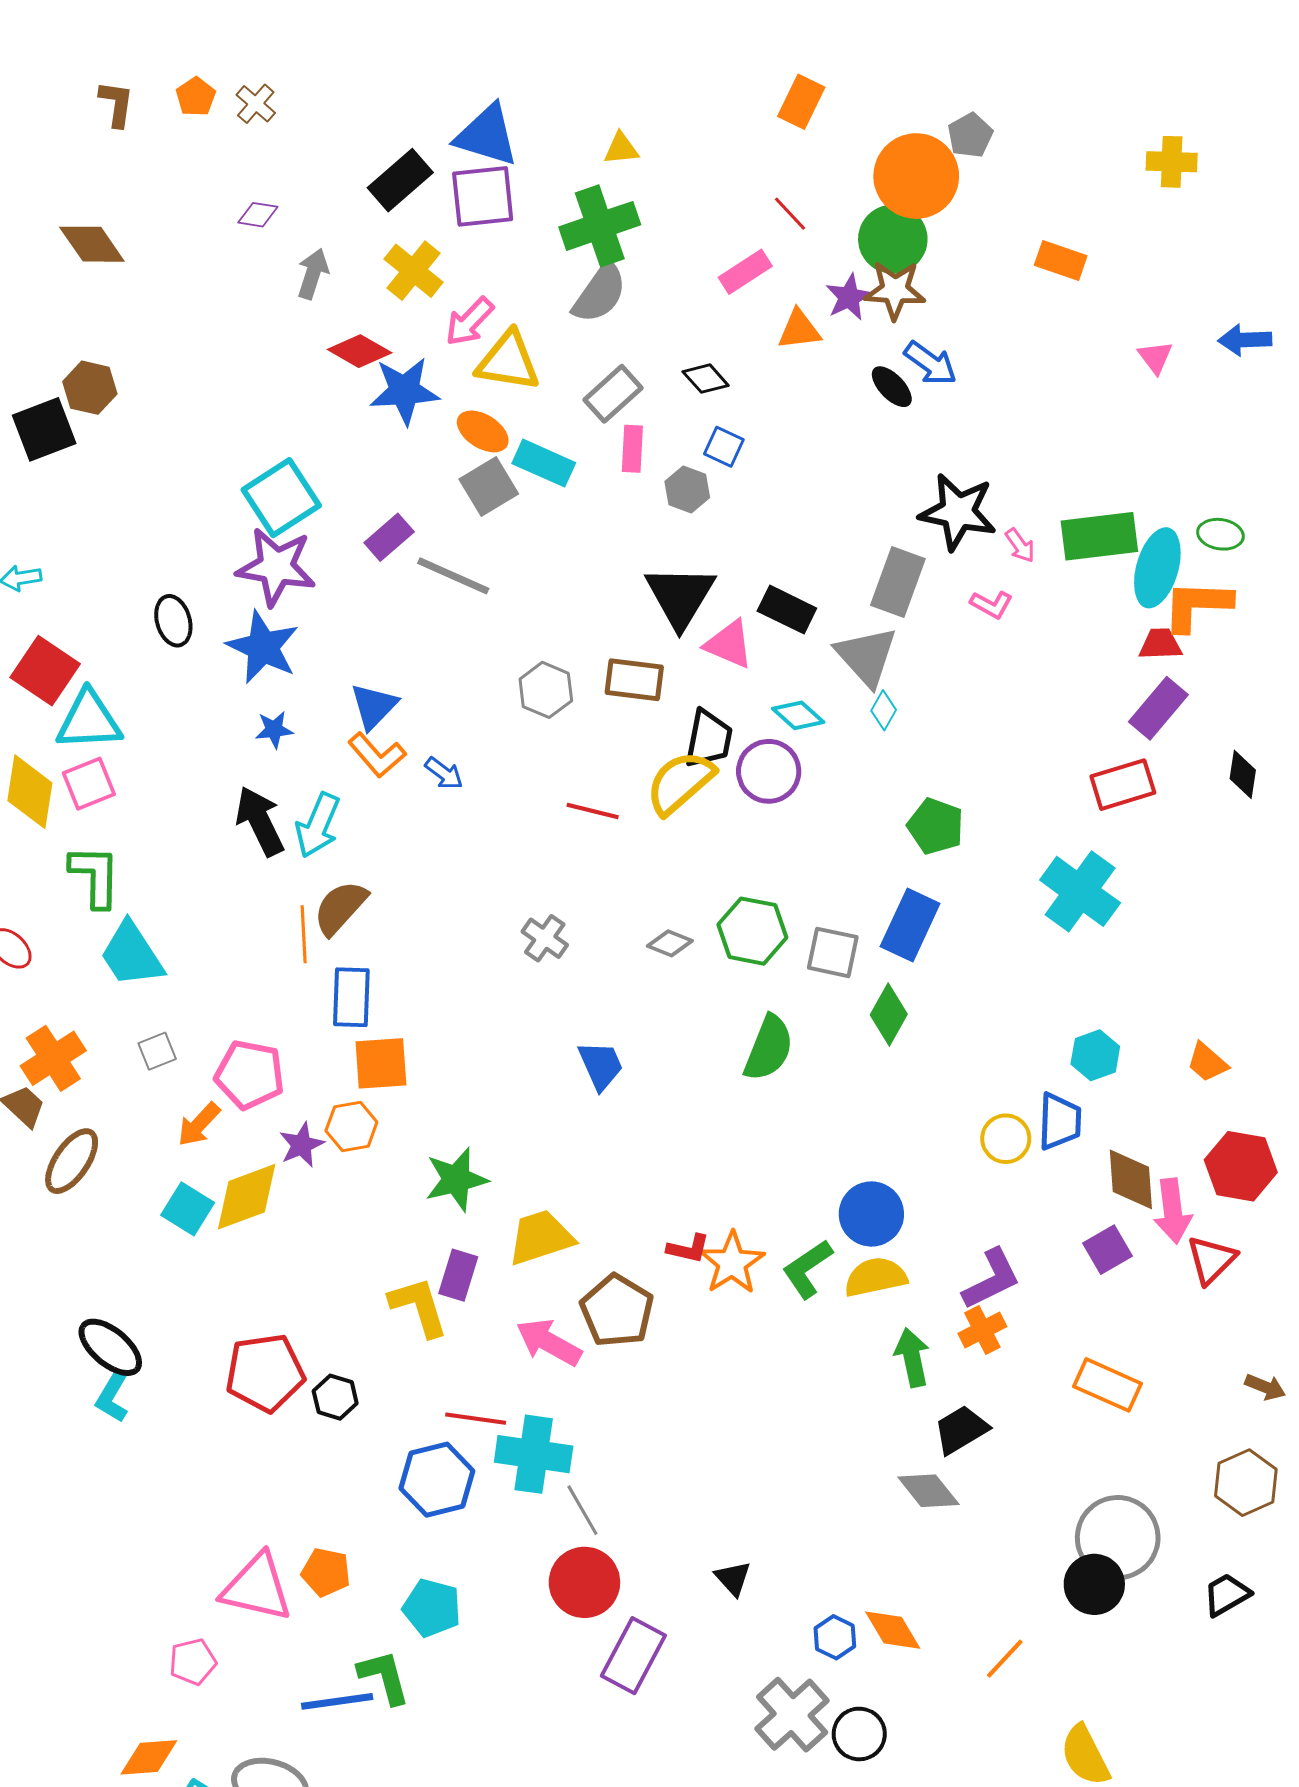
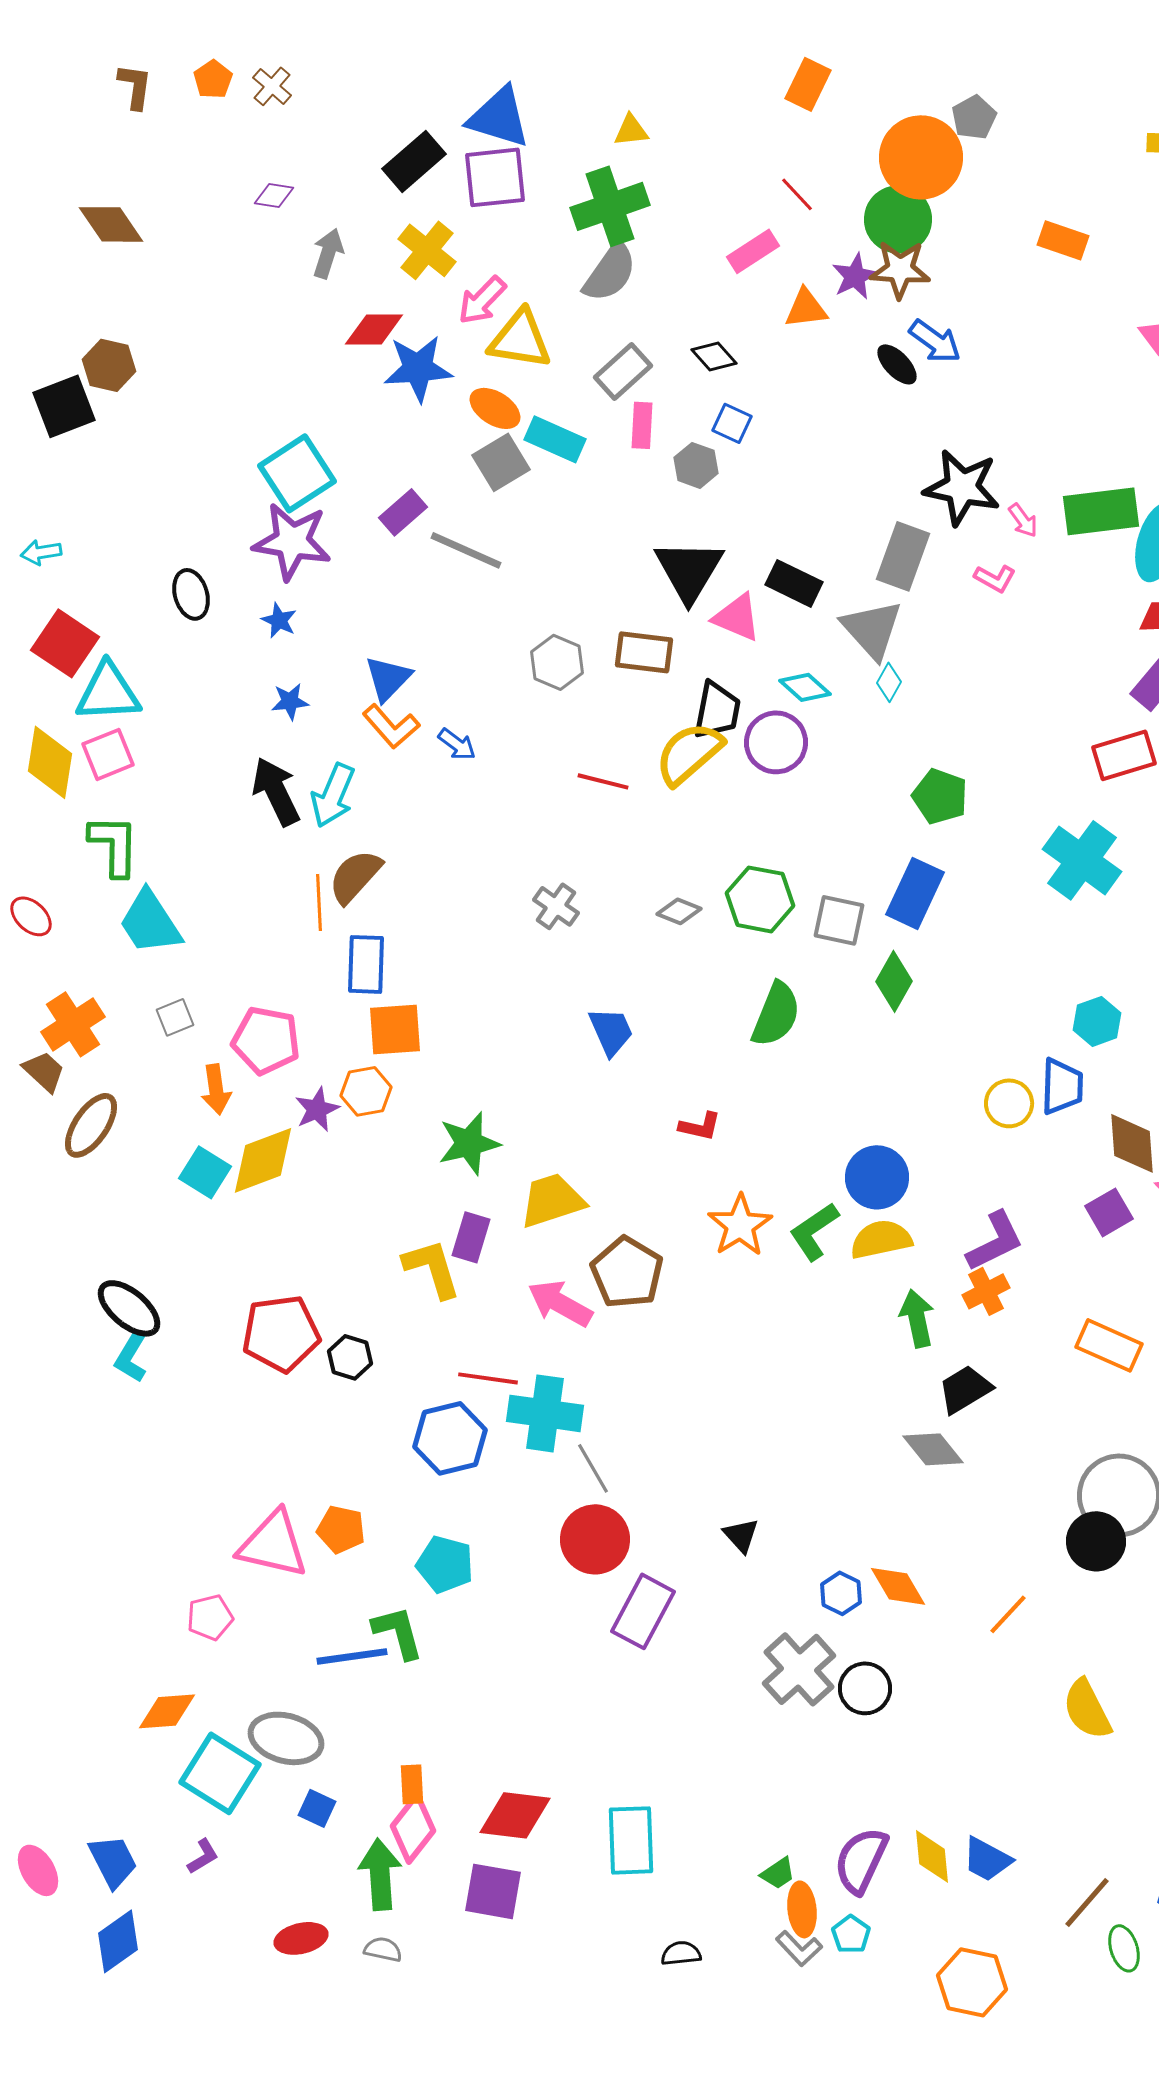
red diamond: (360, 351) -> (374, 329), turned -30
blue star: (263, 647) -> (279, 620), size x0.5
orange arrow: (199, 1124) -> (216, 1089), turned -51
red L-shape: (688, 1249) -> (700, 1126), moved

